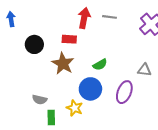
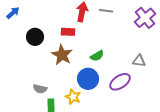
blue arrow: (11, 19) -> (13, 13), turned 56
purple ellipse: (124, 92) -> (120, 82), turned 35

